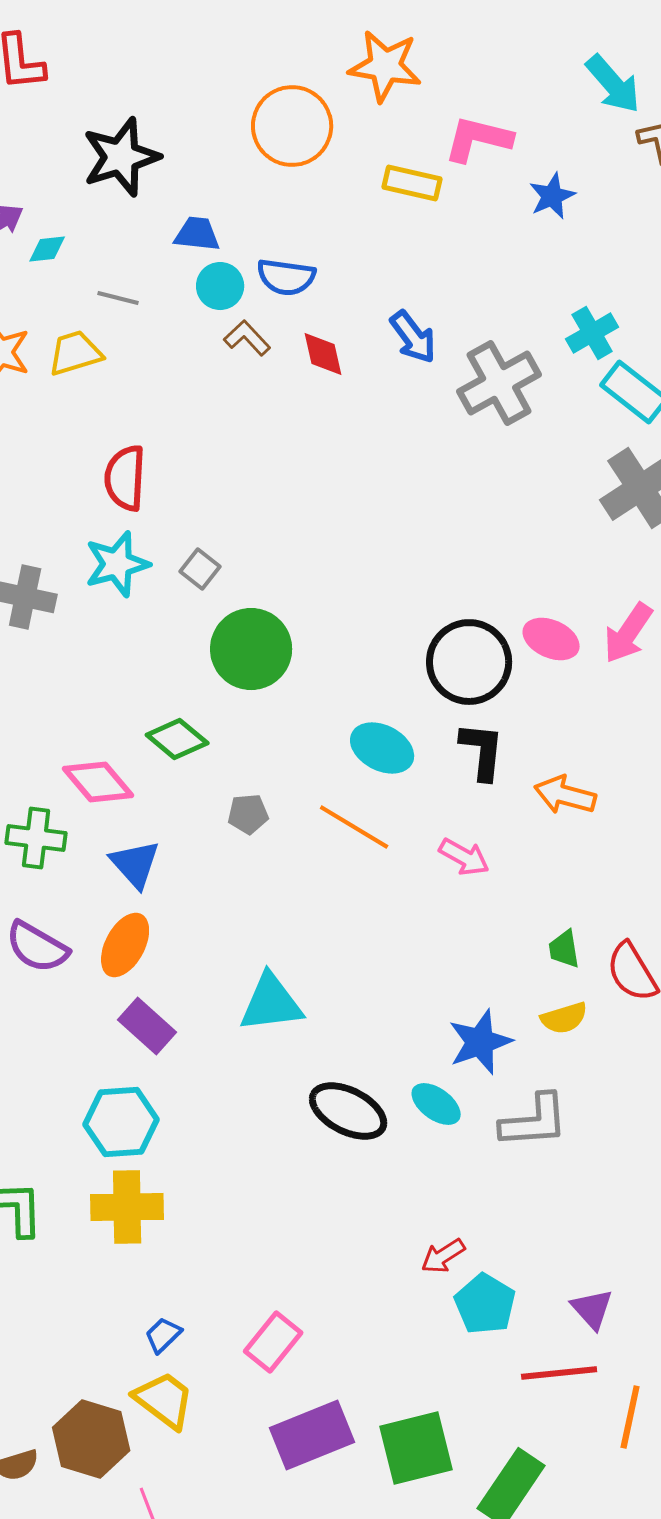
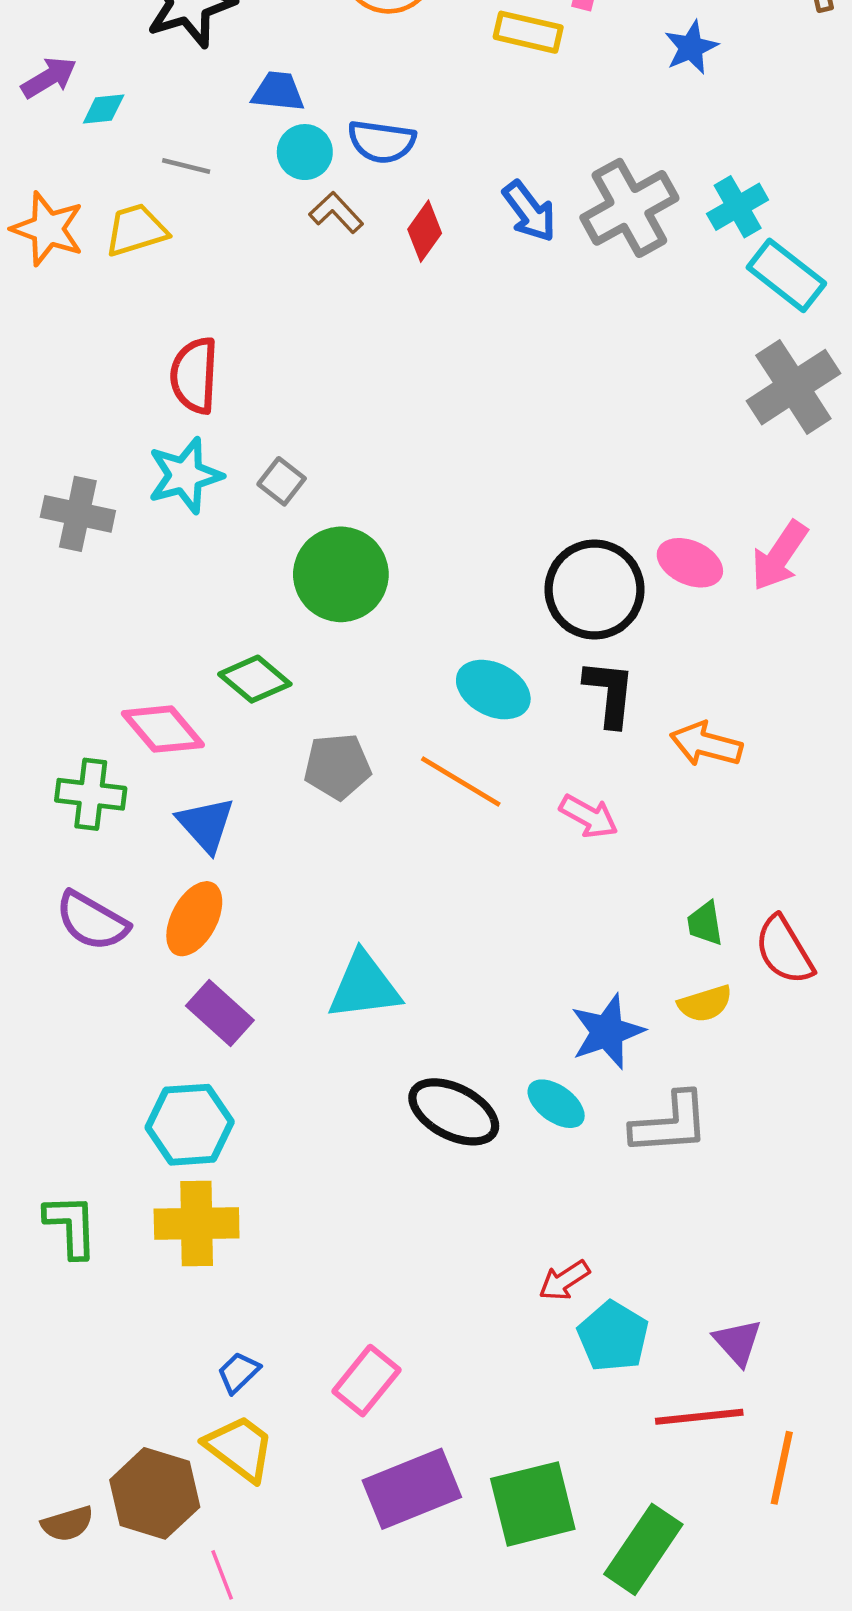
red diamond: (323, 354) -> (425, 231), turned 48
gray cross: (499, 383) -> (629, 208), moved
gray pentagon: (248, 814) -> (337, 766), size x1.4

